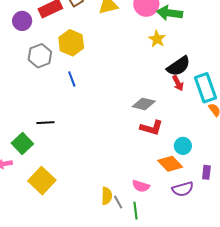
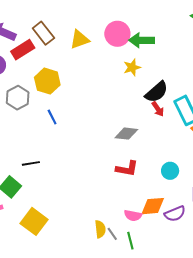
yellow star: (157, 39) -> (132, 67), turned 30
red L-shape: (151, 128) -> (127, 169), moved
orange diamond: (170, 164) -> (153, 206), moved, turned -45

